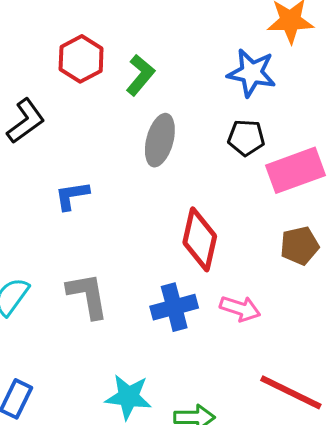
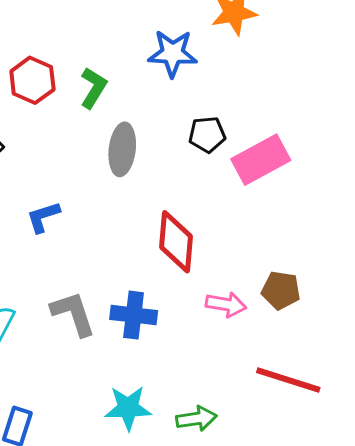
blue star: (252, 73) -> (173, 53), moved
brown pentagon: (300, 246) -> (281, 290), moved, turned 30
blue cross: (174, 307) -> (134, 315), moved, turned 30

